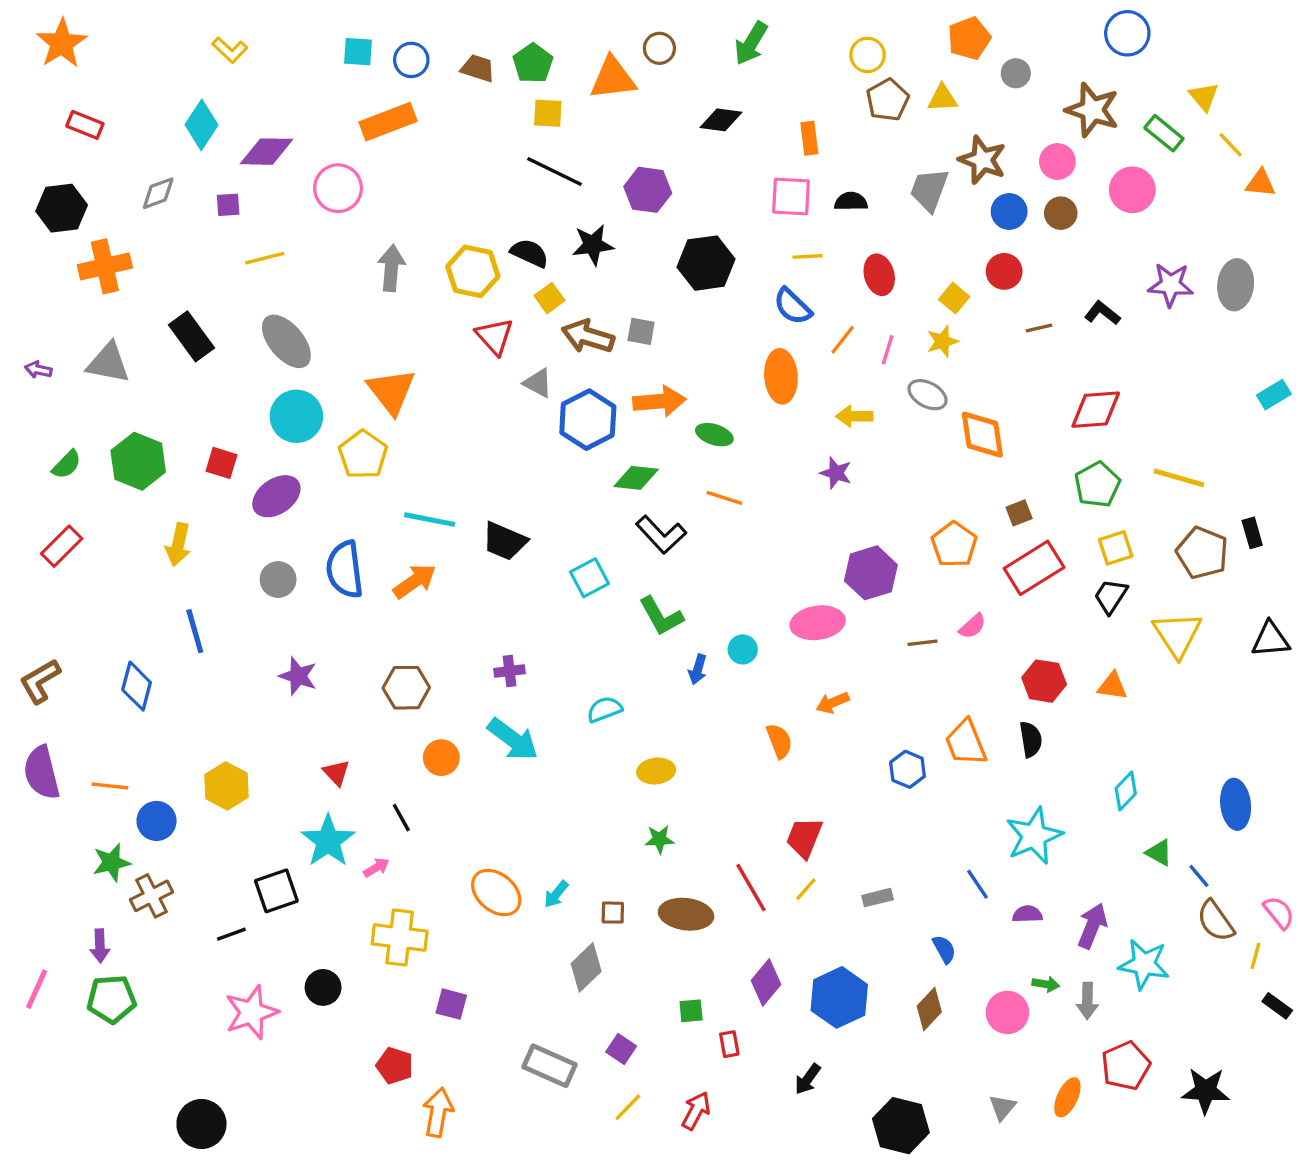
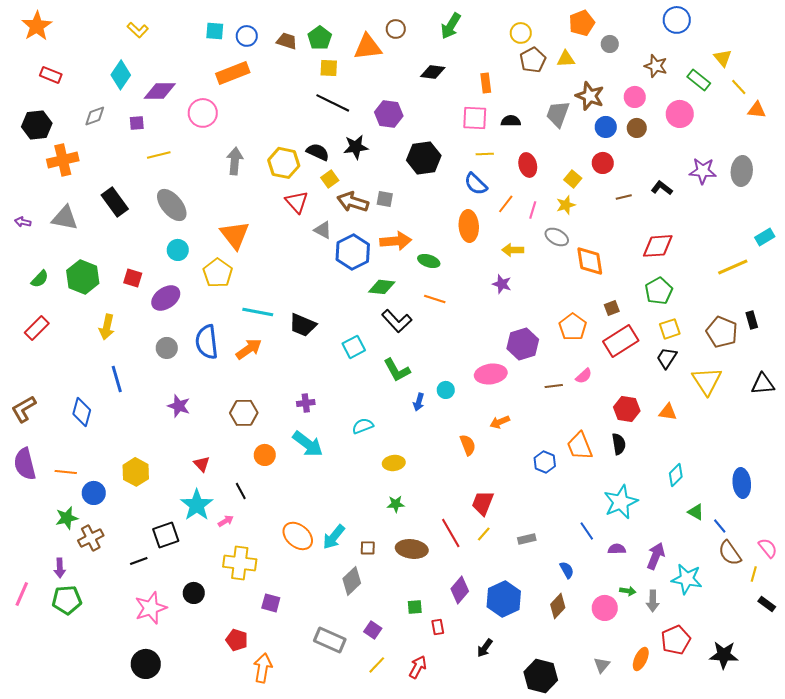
brown star: (1092, 110) -> (656, 66), size x0.7
cyan circle: (296, 416) -> (178, 250), size x0.7
yellow line: (1179, 478) -> (733, 267), moved, turned -40
cyan arrow: (556, 894) -> (334, 537), size x1.5
black circle: (201, 1124) -> (146, 664), moved

